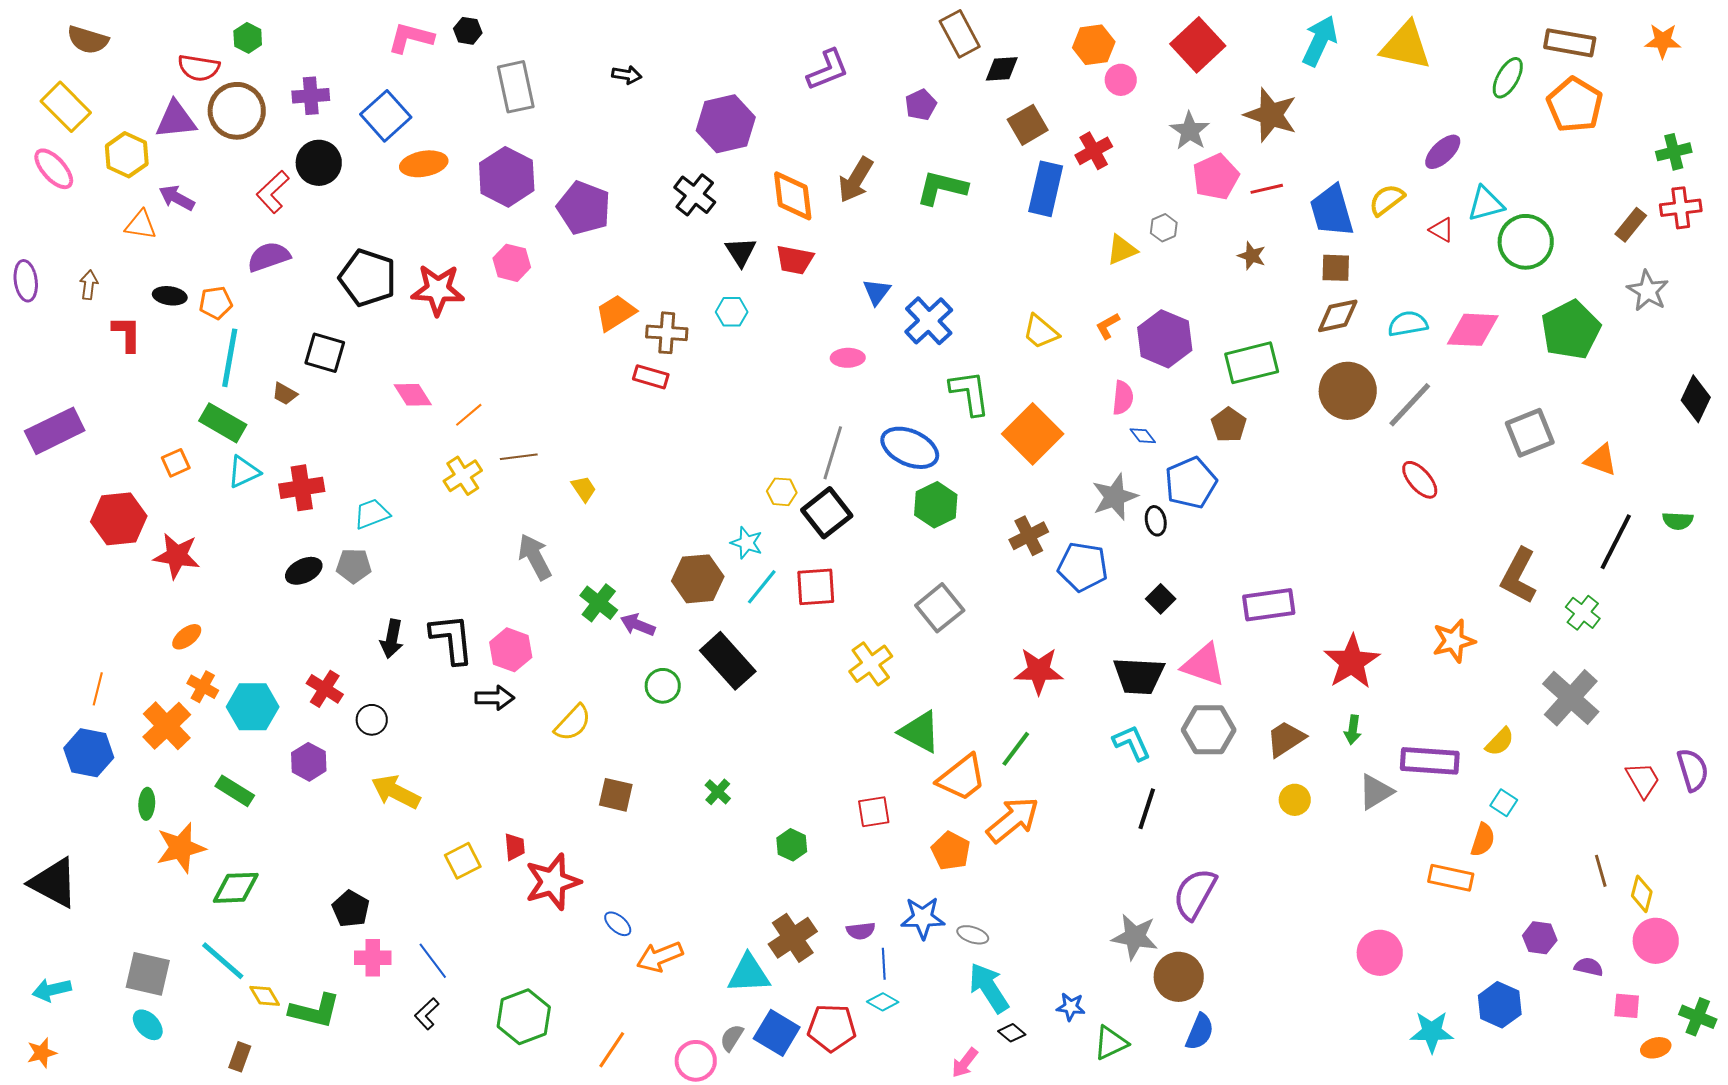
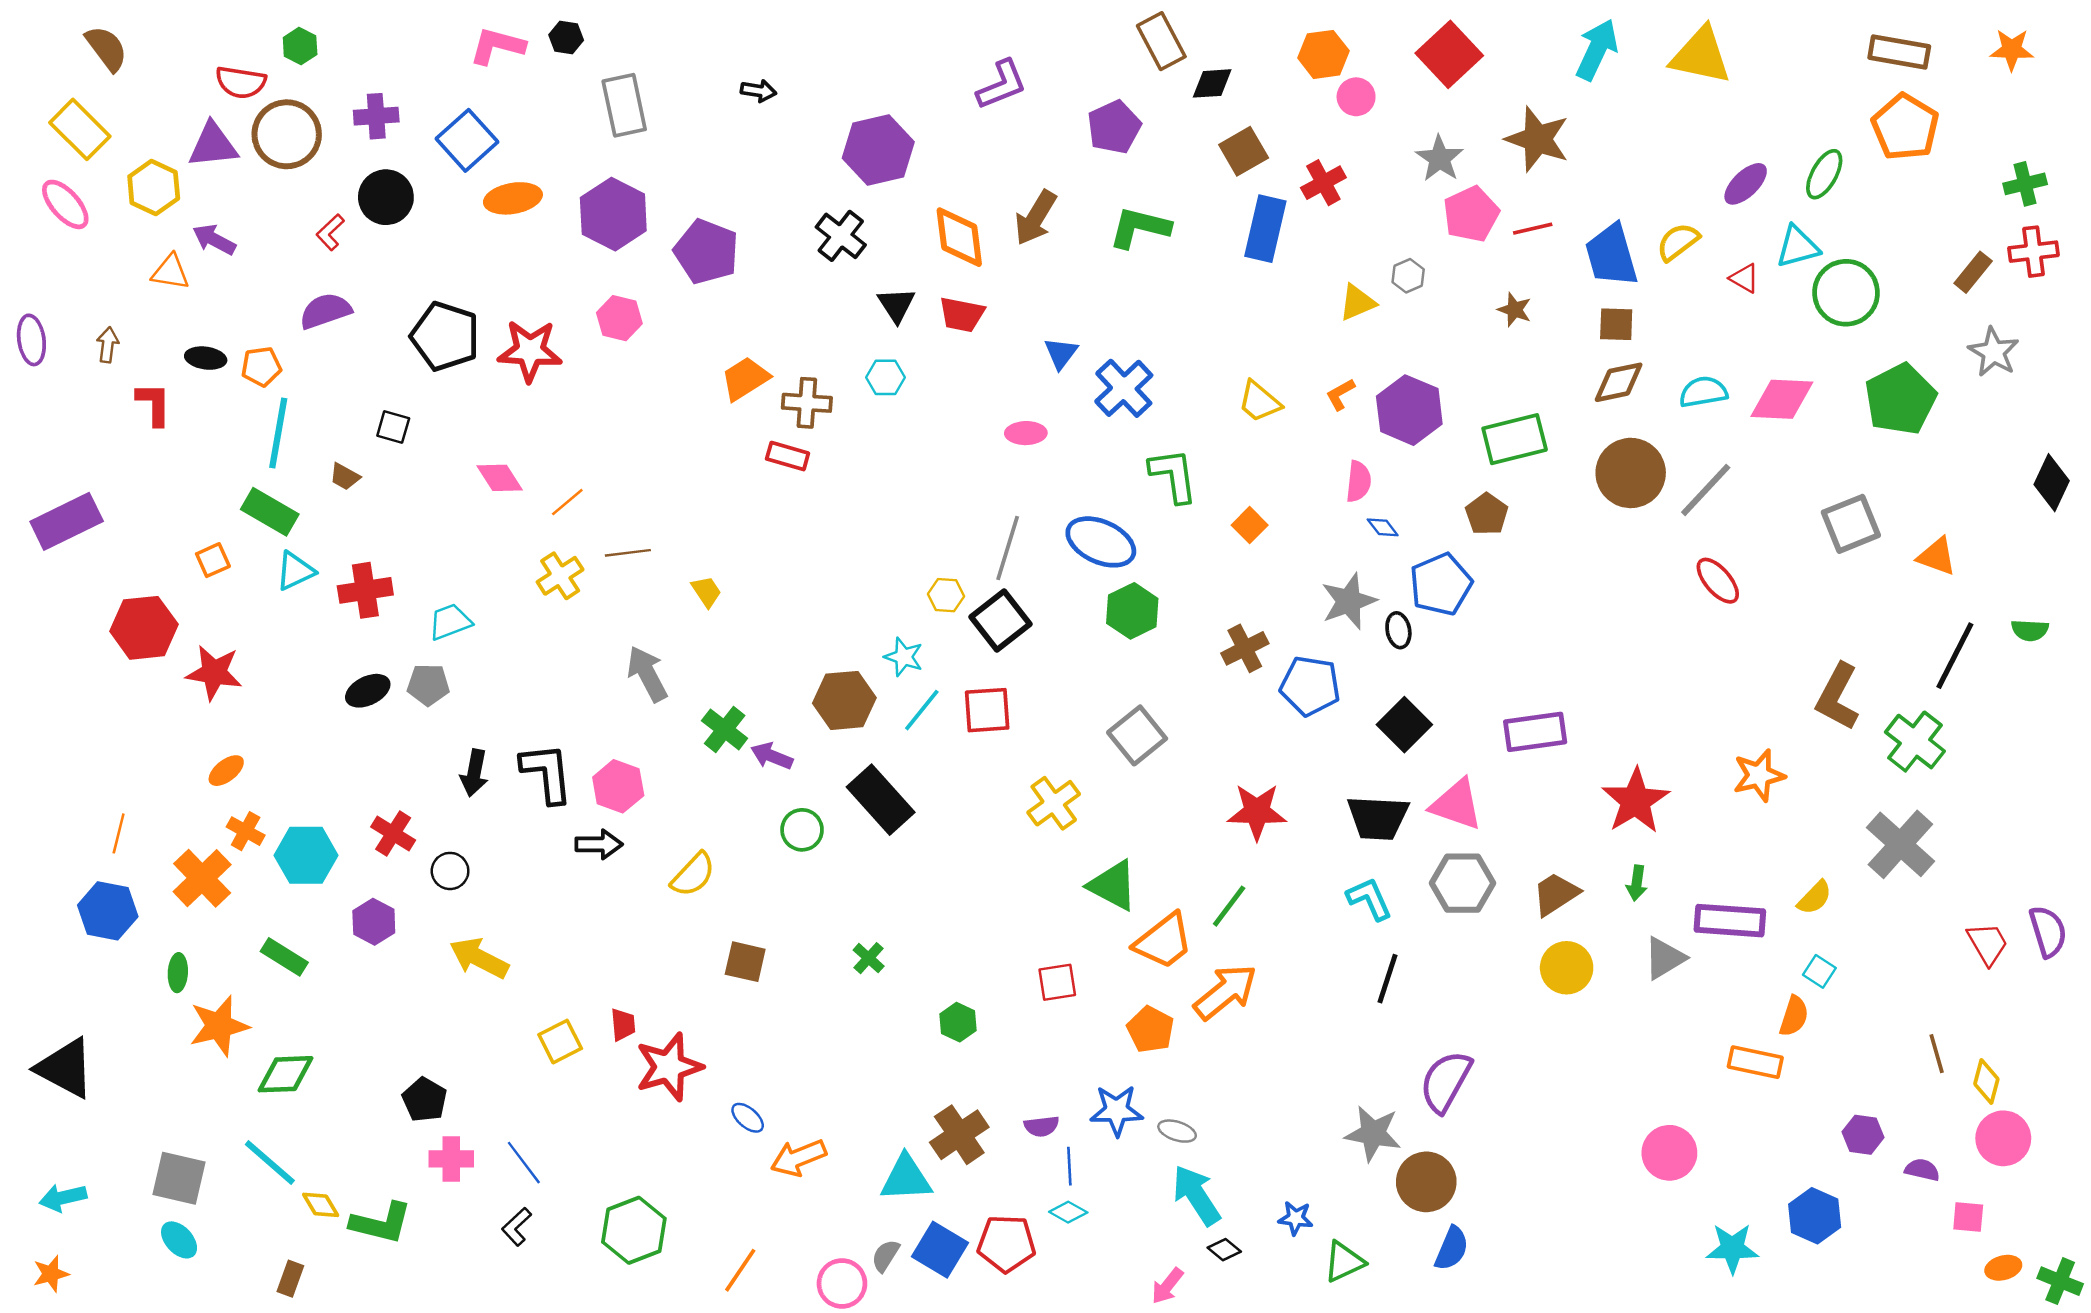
brown semicircle: (88, 40) -> (106, 48), turned -144
green ellipse: (1508, 78) -> (1824, 174), moved
purple pentagon: (921, 105) -> (1114, 127), size x1.4
red L-shape: (273, 192) -> (330, 232), size x0.7
black square: (325, 353) -> (393, 427), size x0.7
orange square: (1033, 434) -> (1250, 525), size x0.5
black square: (1161, 599) -> (1404, 725), size x1.5
green cross: (1583, 613) -> (1915, 742), size x1.4
yellow circle: (1295, 800) -> (1567, 968), size x1.4
green cross: (1698, 1017) -> (2060, 1281), moved

